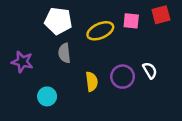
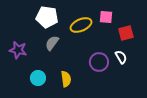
red square: (161, 15) -> (126, 33), moved
gray semicircle: (64, 53) -> (52, 43), turned 42
yellow semicircle: (92, 82) -> (66, 79), moved

